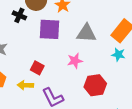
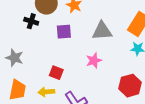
purple square: (50, 29) -> (64, 32), size x0.7
red hexagon: (95, 85) -> (130, 86), moved

